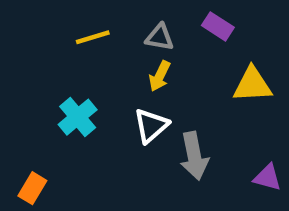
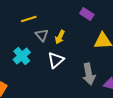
gray triangle: (160, 37) -> (42, 35), moved, turned 40
gray arrow: (194, 156) -> (89, 74), moved

